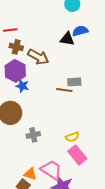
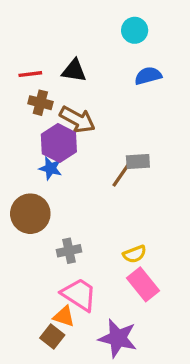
black triangle: (67, 39) -> (74, 71), moved
purple hexagon: (15, 71) -> (59, 143), moved
brown line: (64, 90) -> (121, 175), turned -63
pink trapezoid: (51, 170) -> (79, 294), moved

